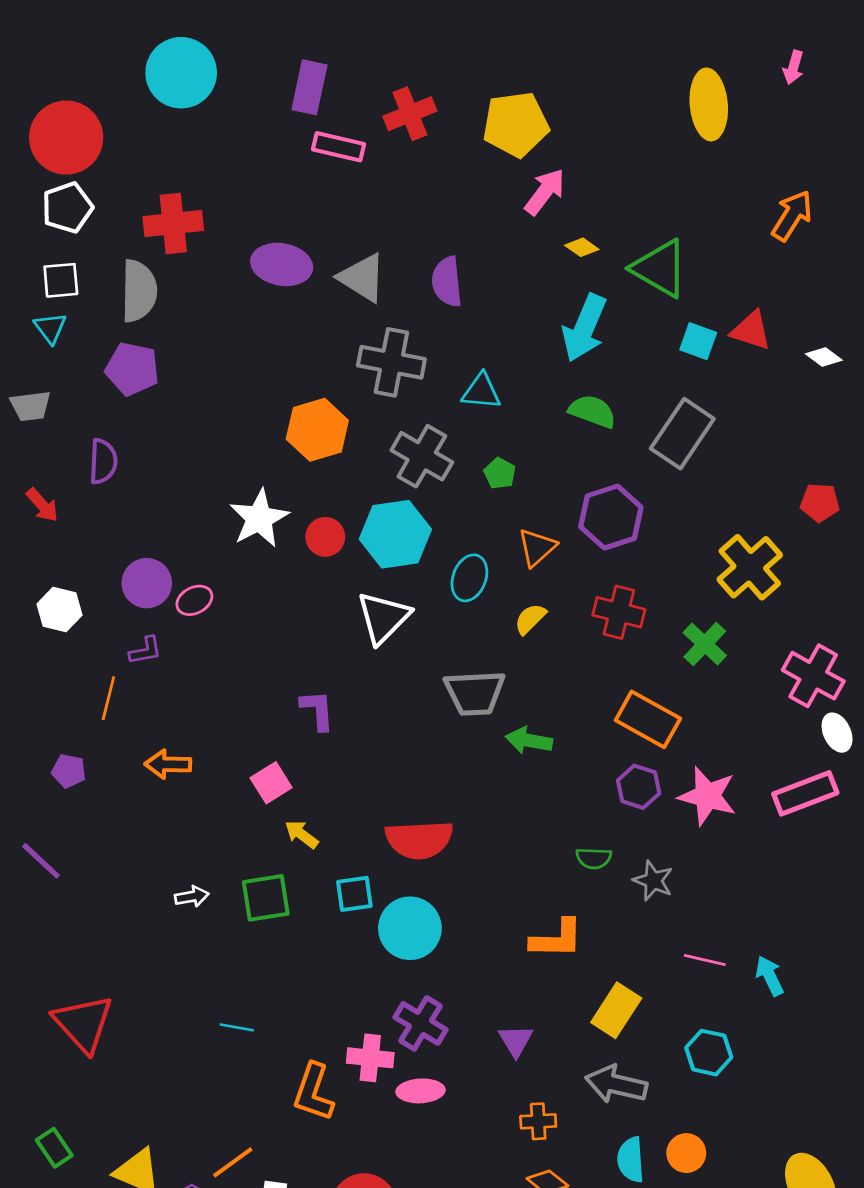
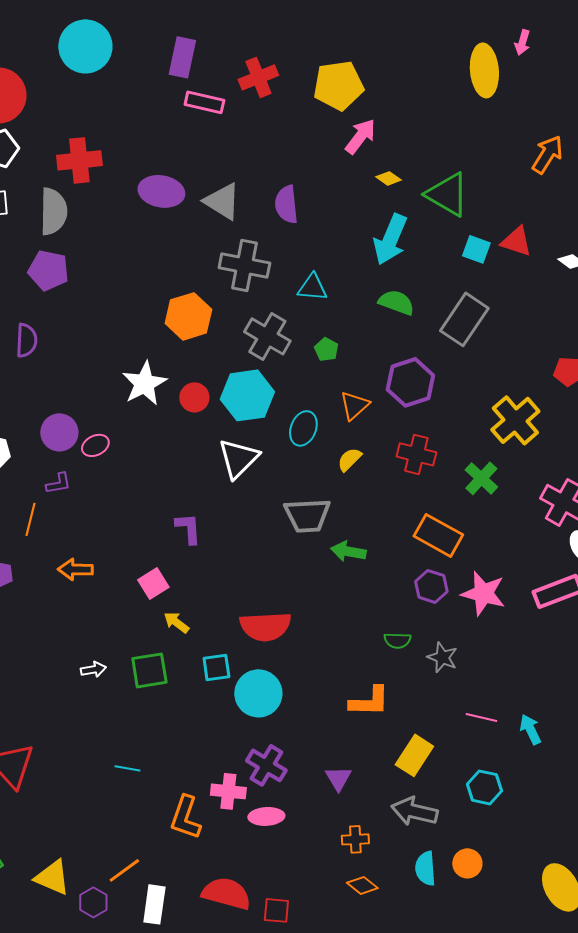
pink arrow: (793, 67) -> (522, 42), moved

